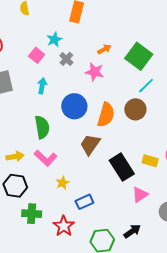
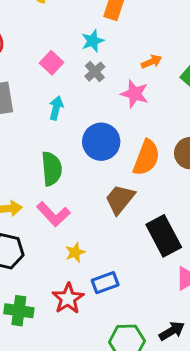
cyan star: (54, 39) -> (93, 41), moved
green cross: (32, 214) -> (19, 311), moved
red star: (64, 226) -> (68, 298), moved

